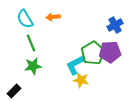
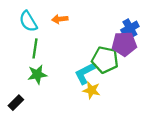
green line: (31, 43) -> (35, 48), turned 30
purple pentagon: (110, 52) -> (124, 44), moved
green pentagon: (93, 53) -> (105, 60), turned -30

